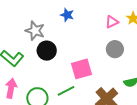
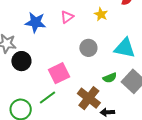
blue star: (67, 15) -> (35, 22), size x1.5
pink triangle: (112, 22) -> (67, 17), moved

